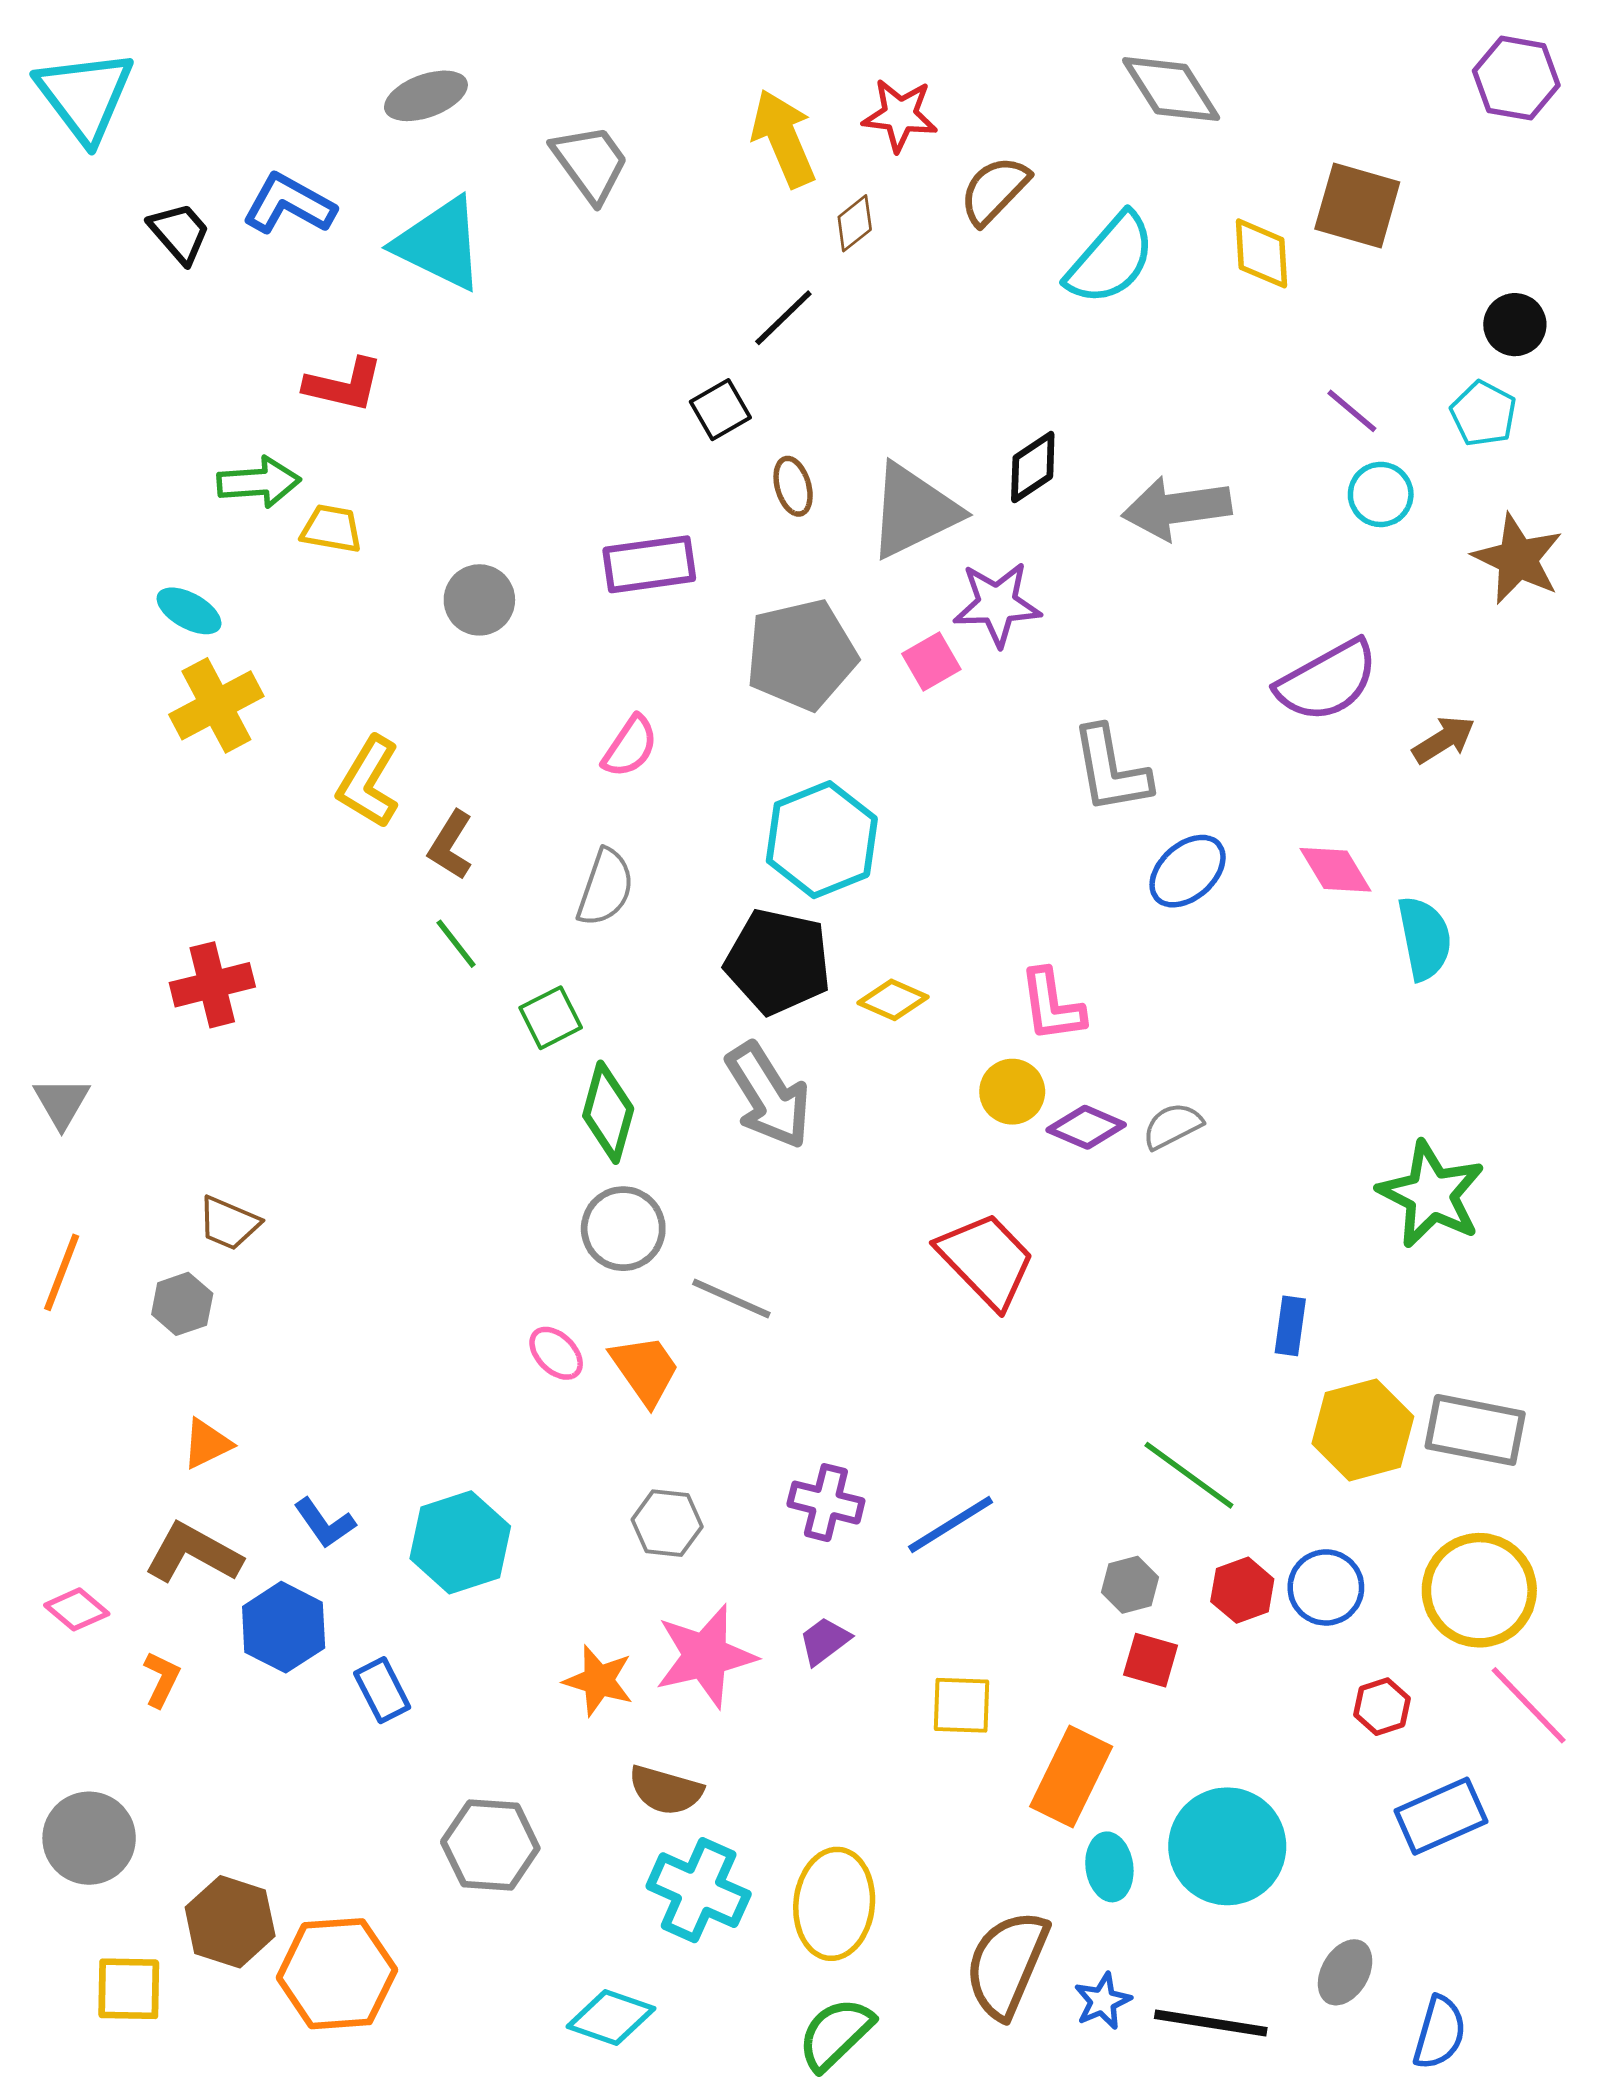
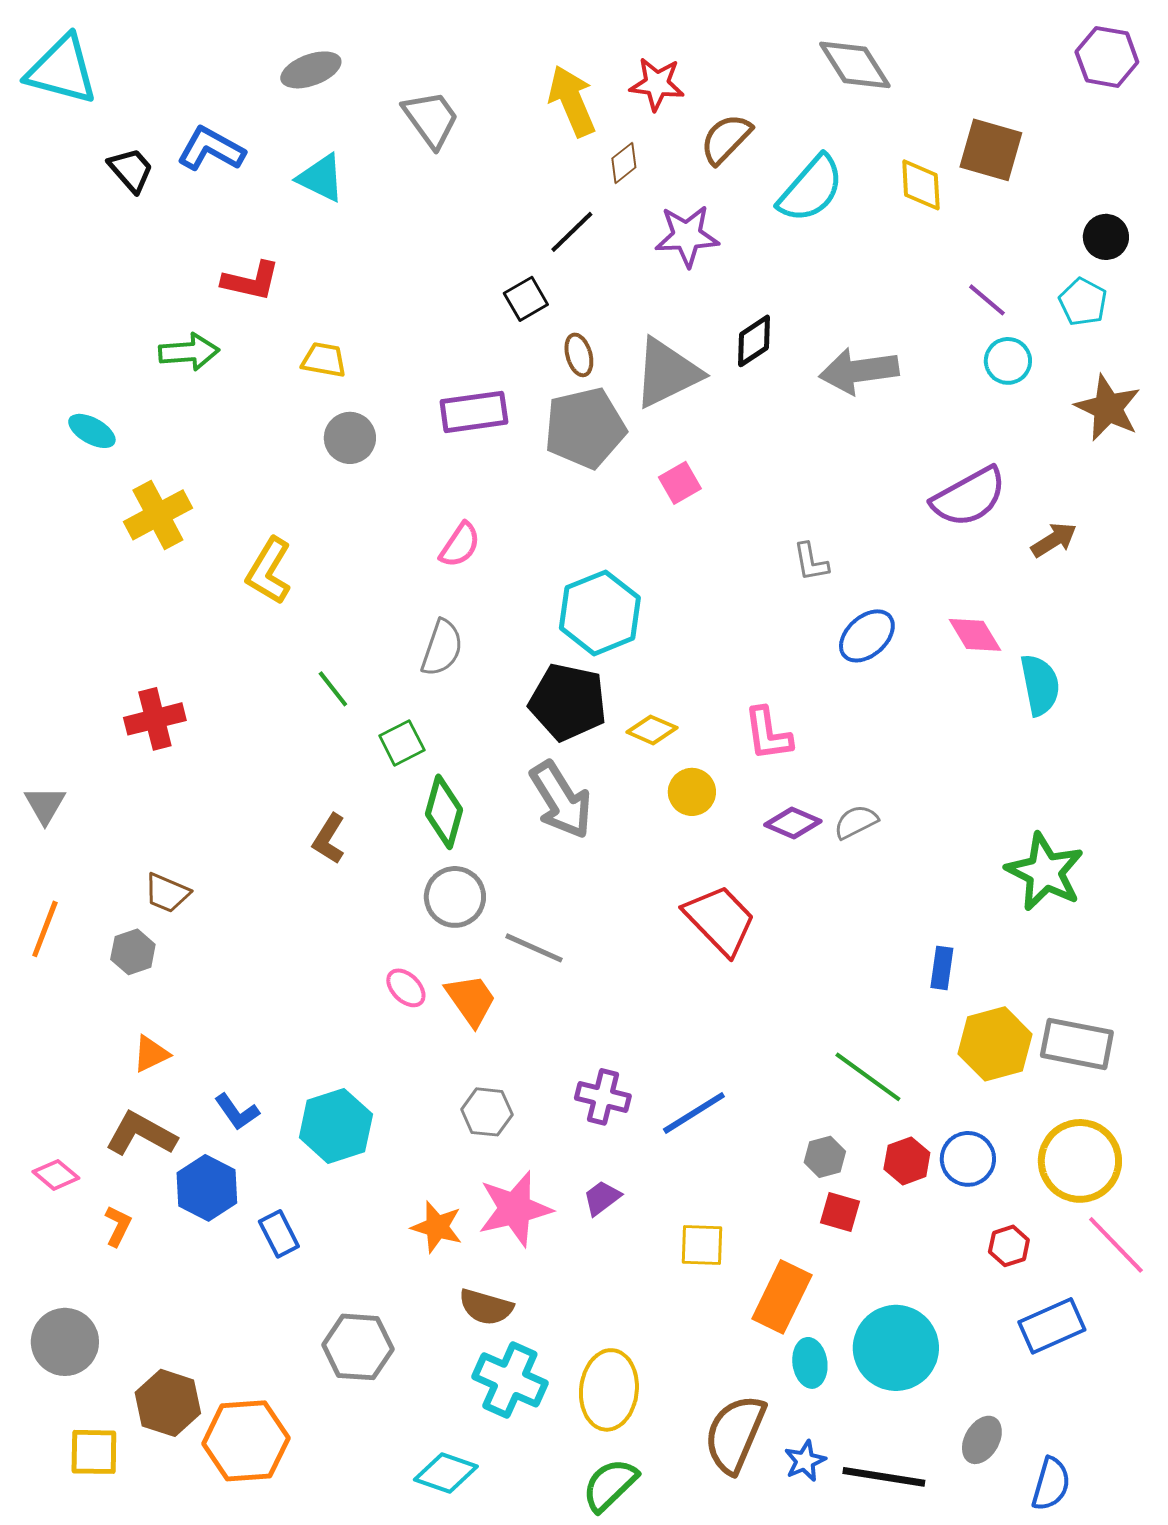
cyan triangle: (85, 96) -> (62, 70), turned -38
cyan triangle: (440, 244) -> (321, 178), size x0.7
yellow trapezoid: (331, 529) -> (324, 360), moved
purple star: (997, 604) -> (687, 236), moved
cyan ellipse: (189, 611) -> (92, 431), moved
gray pentagon: (801, 655) -> (585, 428), moved
gray L-shape: (1111, 770) -> (811, 562), size x0.6
brown L-shape: (451, 845) -> (329, 839), moved
yellow circle: (1012, 1092) -> (692, 792), moved

